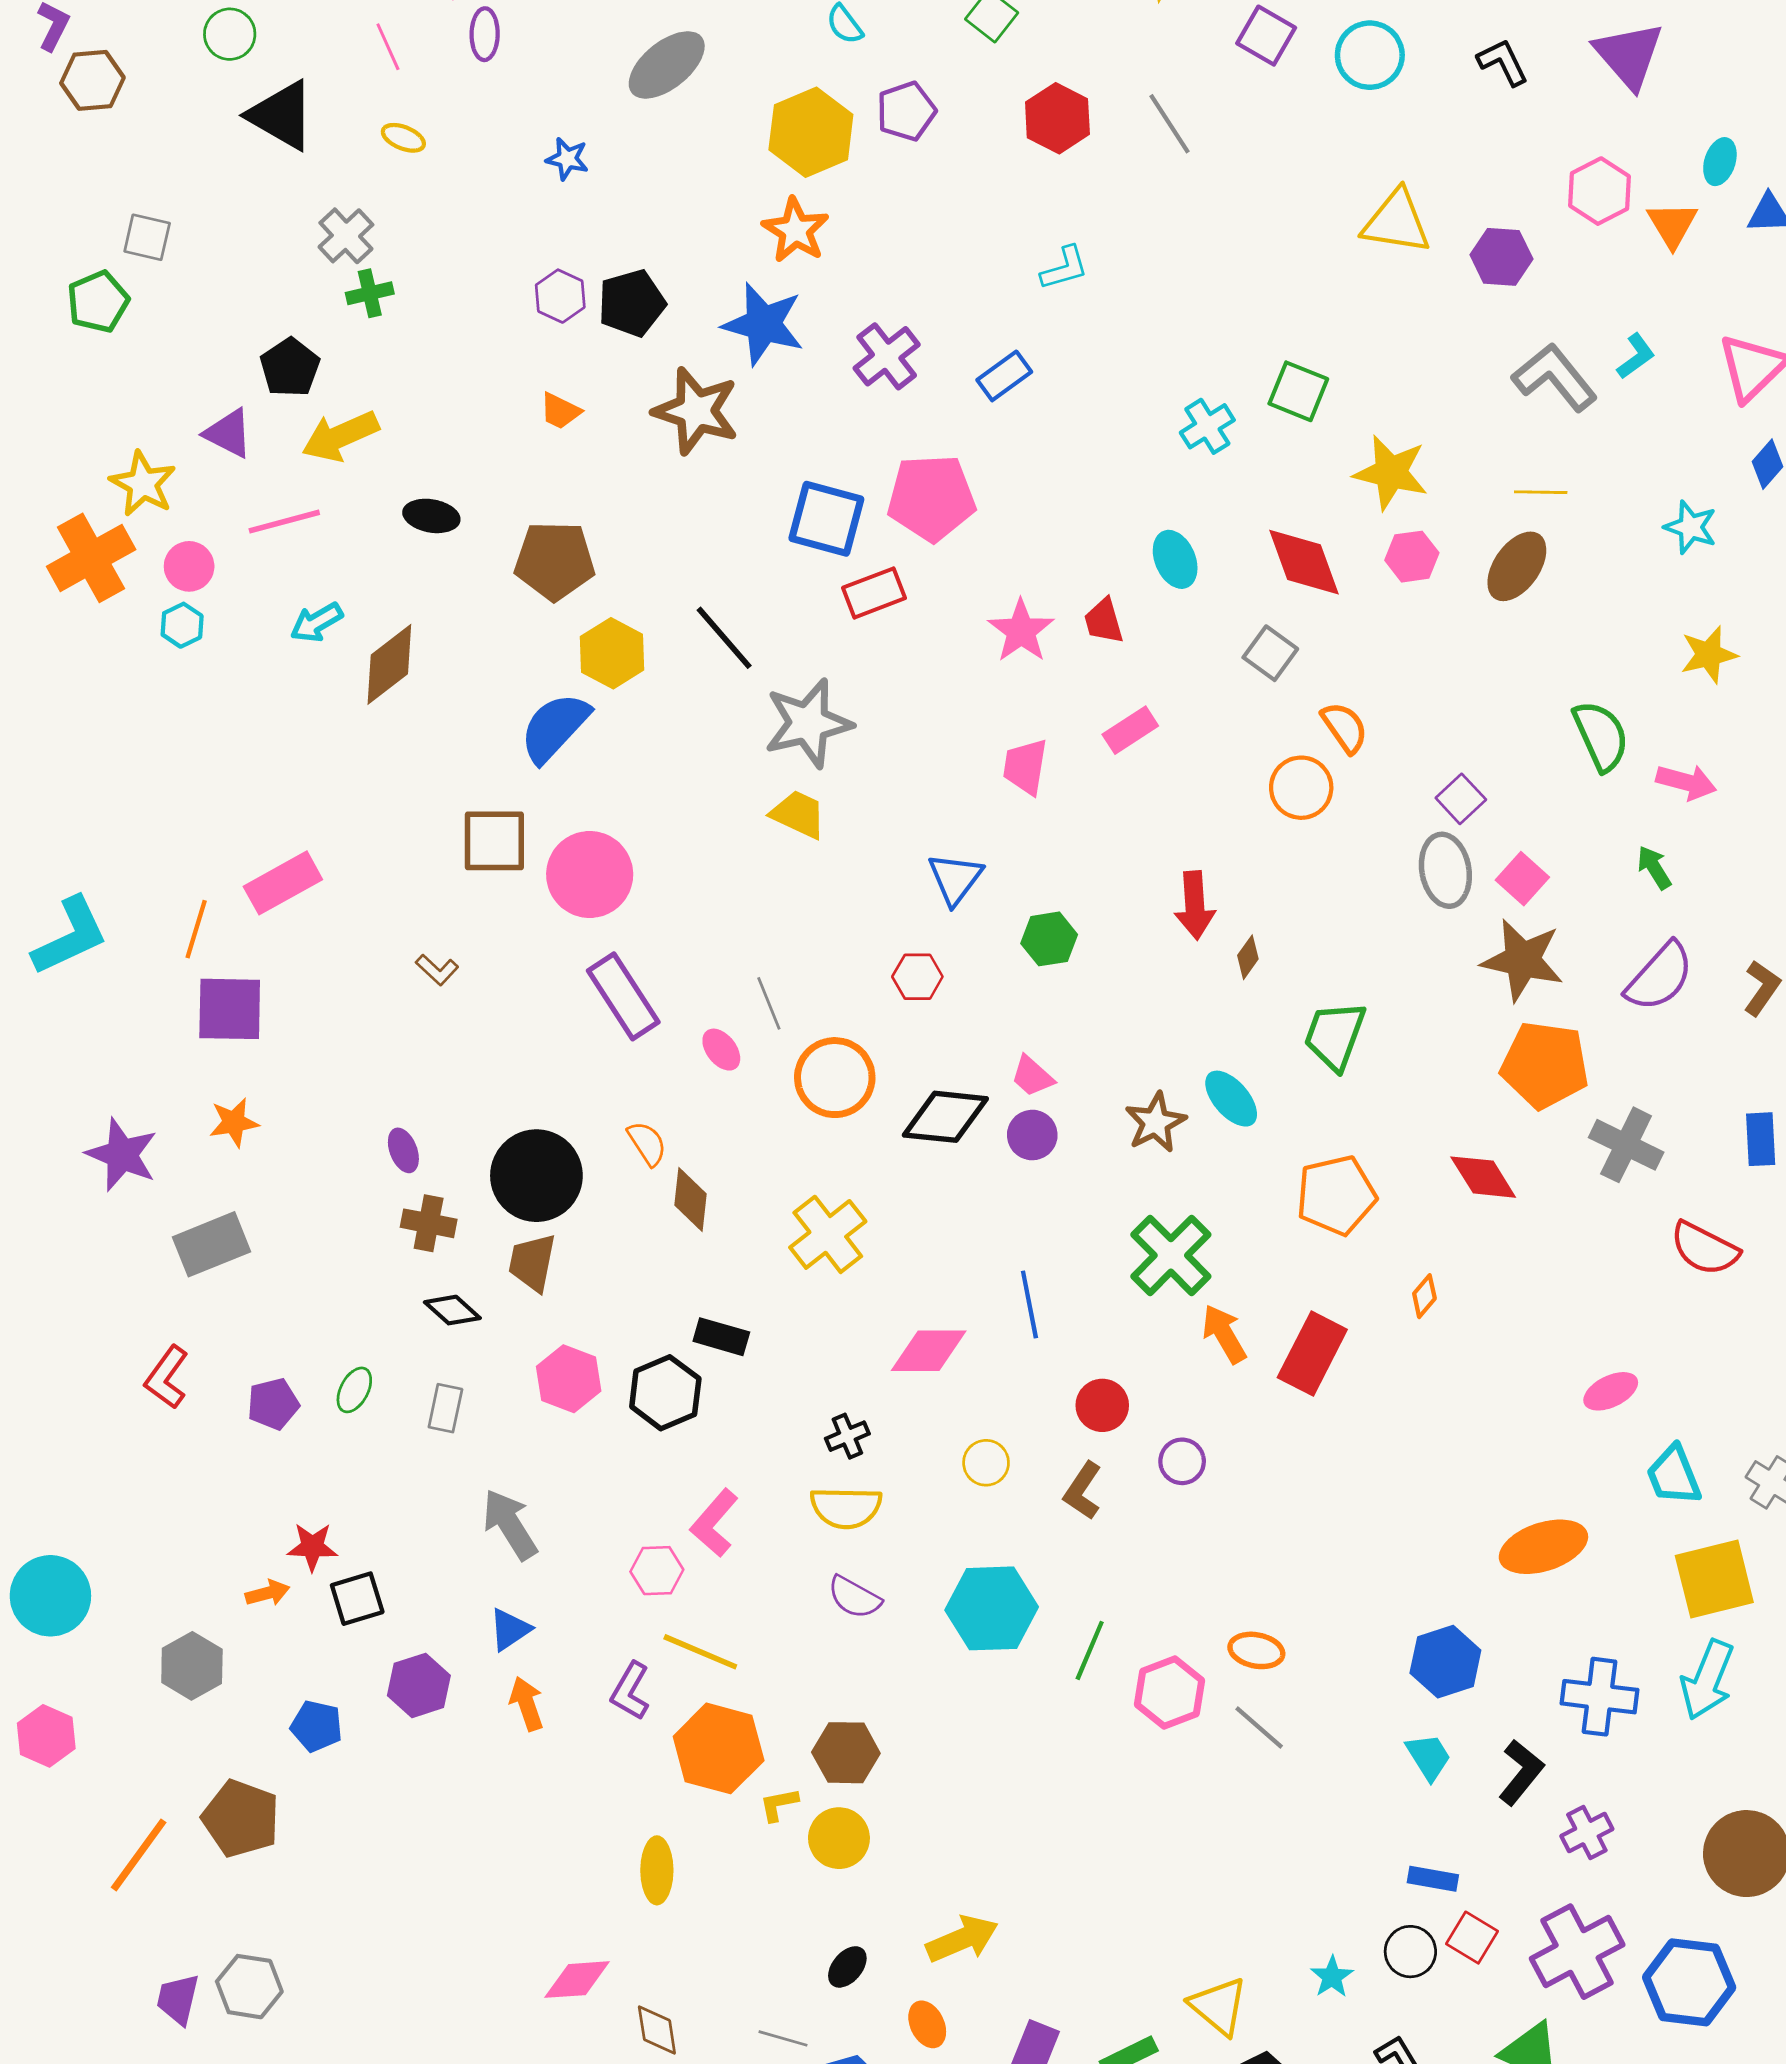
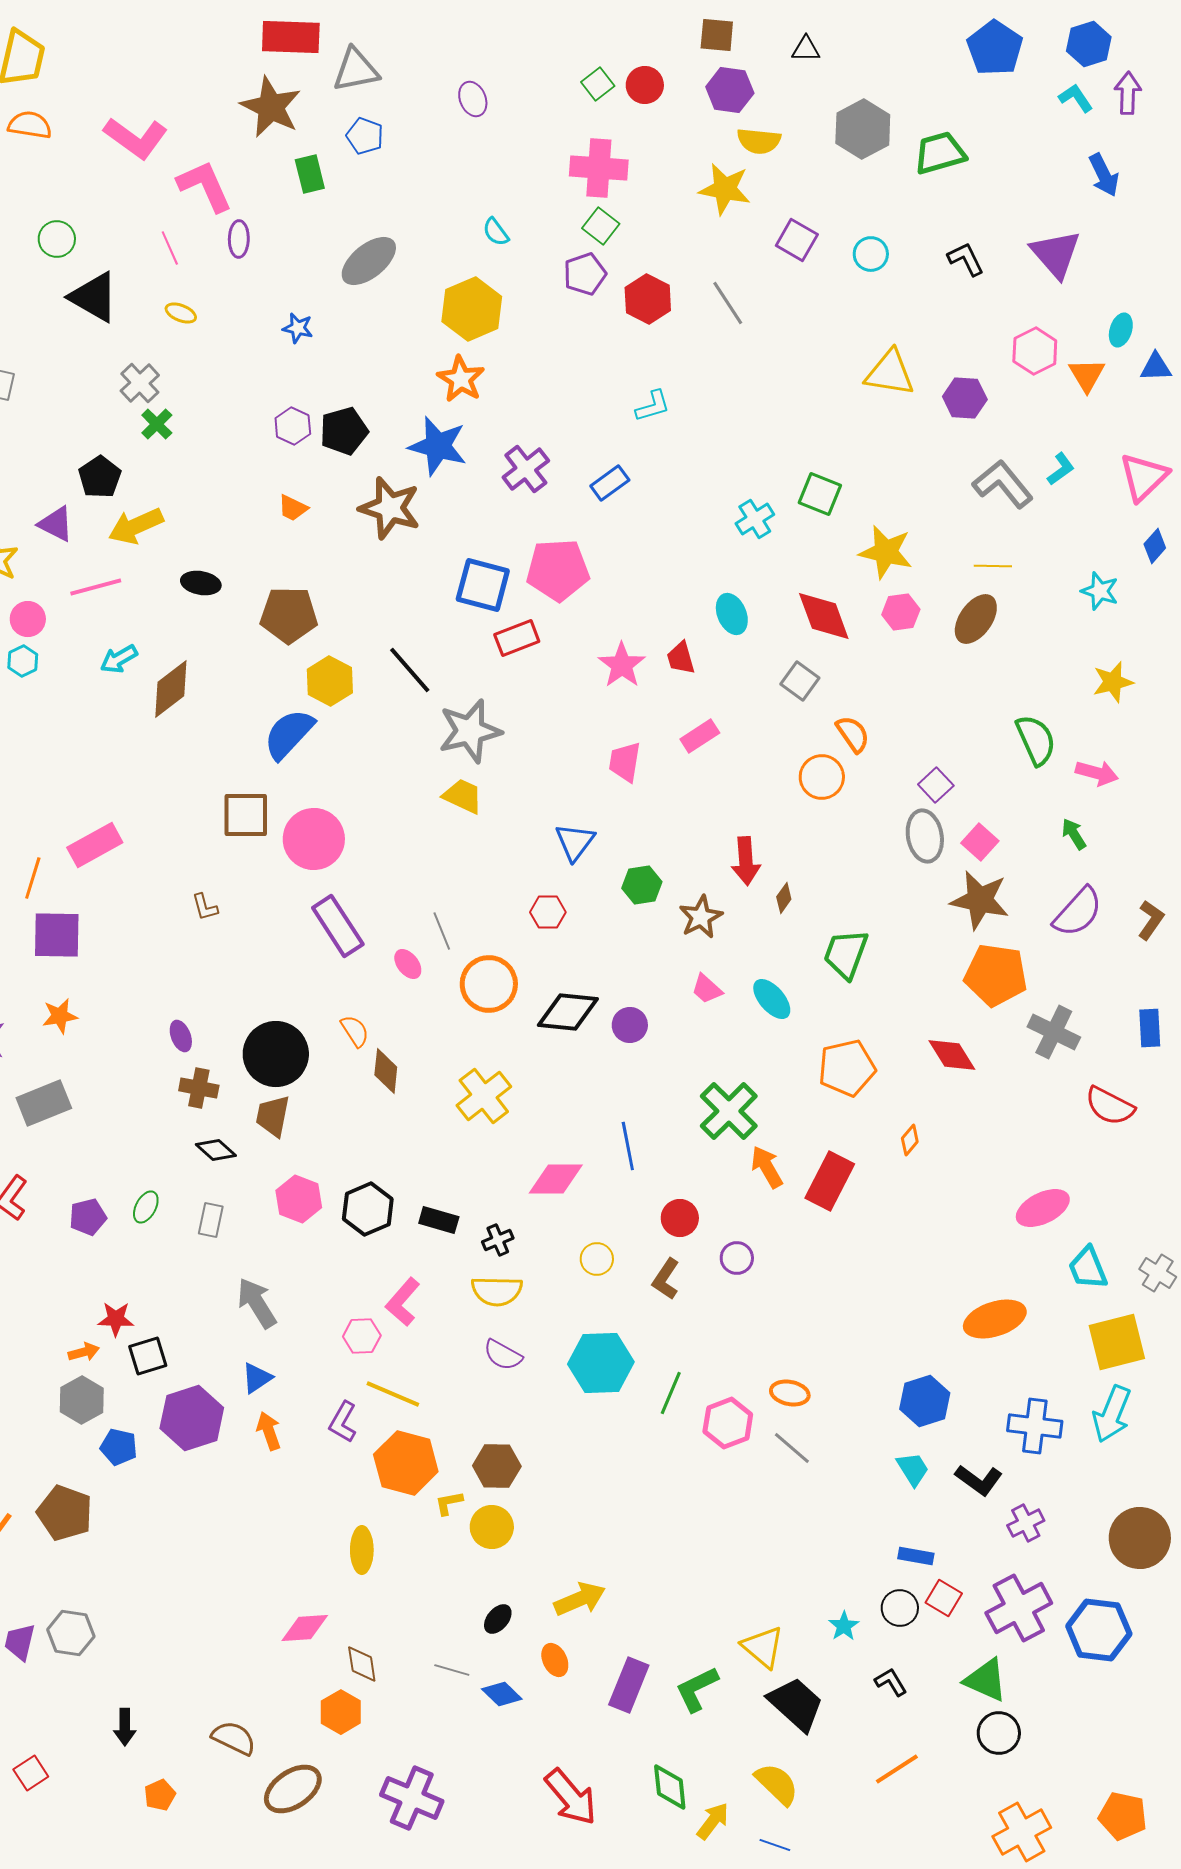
cyan circle: (1370, 55) -> (871, 254), size x0.7
purple pentagon: (906, 111) -> (585, 274), moved
green cross: (370, 293) -> (157, 424), turned -32
brown L-shape: (437, 970) -> (205, 907), turned 32
pink trapezoid: (1032, 1076) -> (707, 989), moved
brown star: (1156, 1122) -> (701, 917), moved
black rectangle: (721, 1337) -> (439, 1220), moved
pink ellipse: (1611, 1391) -> (1043, 1208), size x1.4
gray hexagon: (192, 1666) -> (82, 1400), moved
purple hexagon: (419, 1685) -> (192, 1418), size x1.4
black L-shape: (1521, 1772) -> (979, 1480), turned 87

